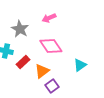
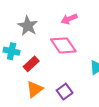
pink arrow: (49, 18) -> (69, 19), moved
orange triangle: (42, 71) -> (35, 89), moved

